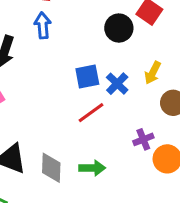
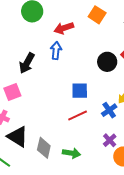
blue cross: (117, 84) -> (109, 110), moved
purple cross: (143, 139) -> (110, 140), turned -32

